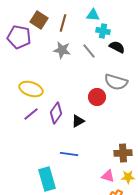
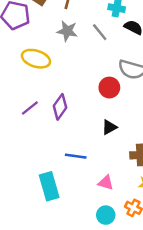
yellow ellipse: (31, 89) -> (36, 59), moved
black triangle: (78, 121) -> (109, 127), moved
pink triangle: (108, 176) -> (106, 183), moved

